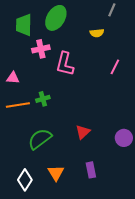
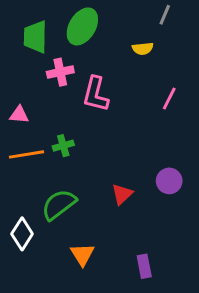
purple circle: (124, 138) -> (169, 181), moved
purple rectangle: (91, 170) -> (144, 266), moved
white diamond: (25, 180) -> (22, 234), moved

